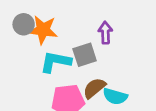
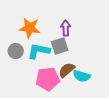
gray circle: (24, 24) -> (16, 51), moved
purple arrow: (105, 33) -> (66, 28), moved

